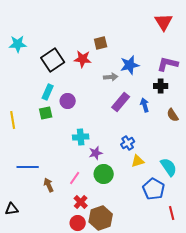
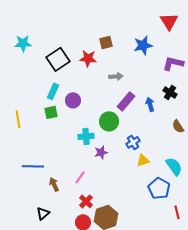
blue star: (130, 65) -> (143, 45), moved
black cross: (161, 86) -> (170, 92), moved, turned 32
brown semicircle: (173, 115) -> (178, 126), moved
green circle: (104, 174) -> (109, 121), moved
black triangle: (12, 209) -> (43, 213), moved, turned -32

